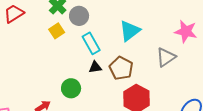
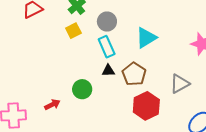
gray circle: (79, 16) -> (107, 22), moved
gray triangle: (166, 57) -> (180, 84), moved

